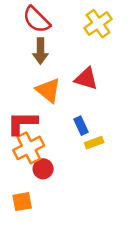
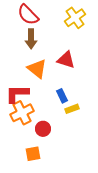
red circle: (43, 169) -> (43, 129), moved
orange square: (22, 202) -> (33, 154), moved

